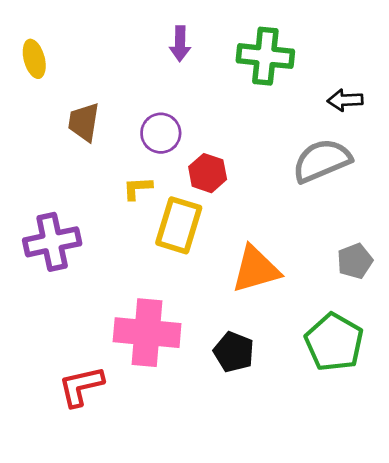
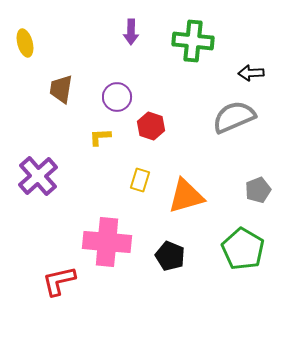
yellow rectangle: (179, 225) -> (140, 180), moved, size x0.6
purple cross: (52, 242) -> (38, 176), turned -30

